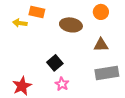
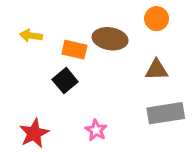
orange rectangle: (37, 12) -> (74, 50), moved
black square: (55, 63) -> (65, 81), moved

